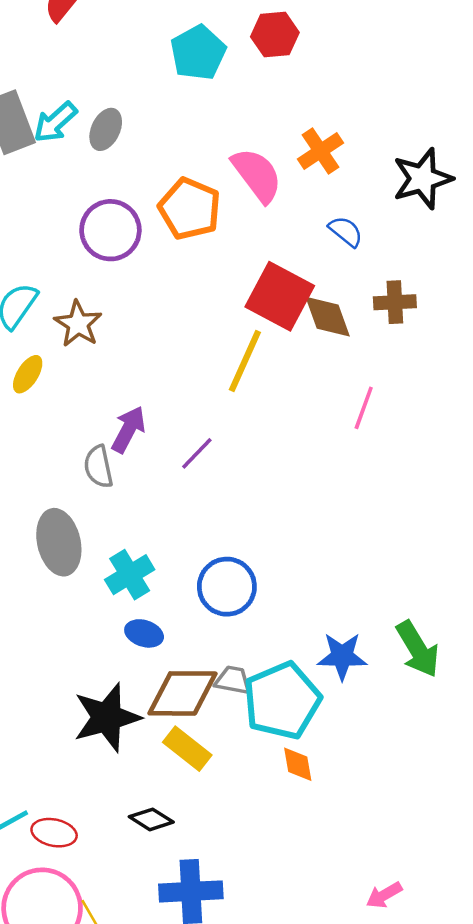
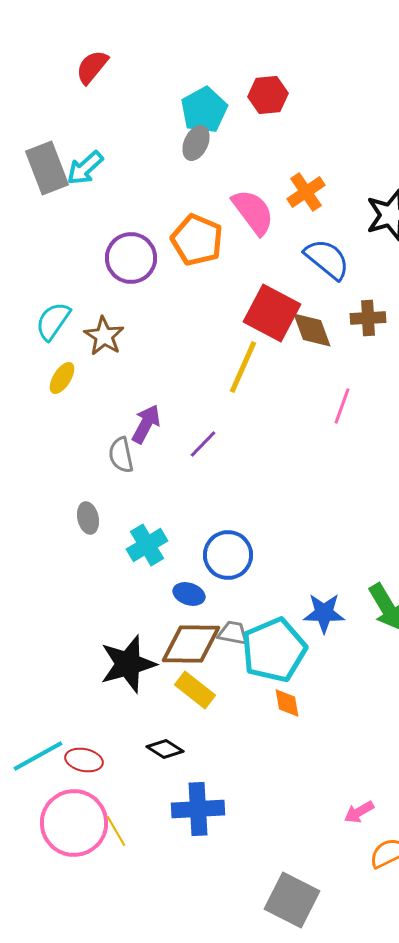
gray ellipse: (106, 129) -> (196, 143), moved
blue semicircle: (346, 231) -> (327, 259), size x1.6
gray ellipse: (59, 542) -> (88, 518), size x0.6
blue ellipse: (144, 633) -> (189, 594), moved

